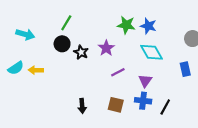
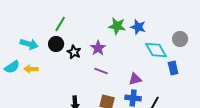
cyan arrow: (25, 34) -> (29, 44), moved
cyan diamond: (152, 52) -> (156, 50), moved
purple line: (118, 72) -> (101, 71), moved, turned 48
purple triangle: (145, 81) -> (135, 79), turned 40

